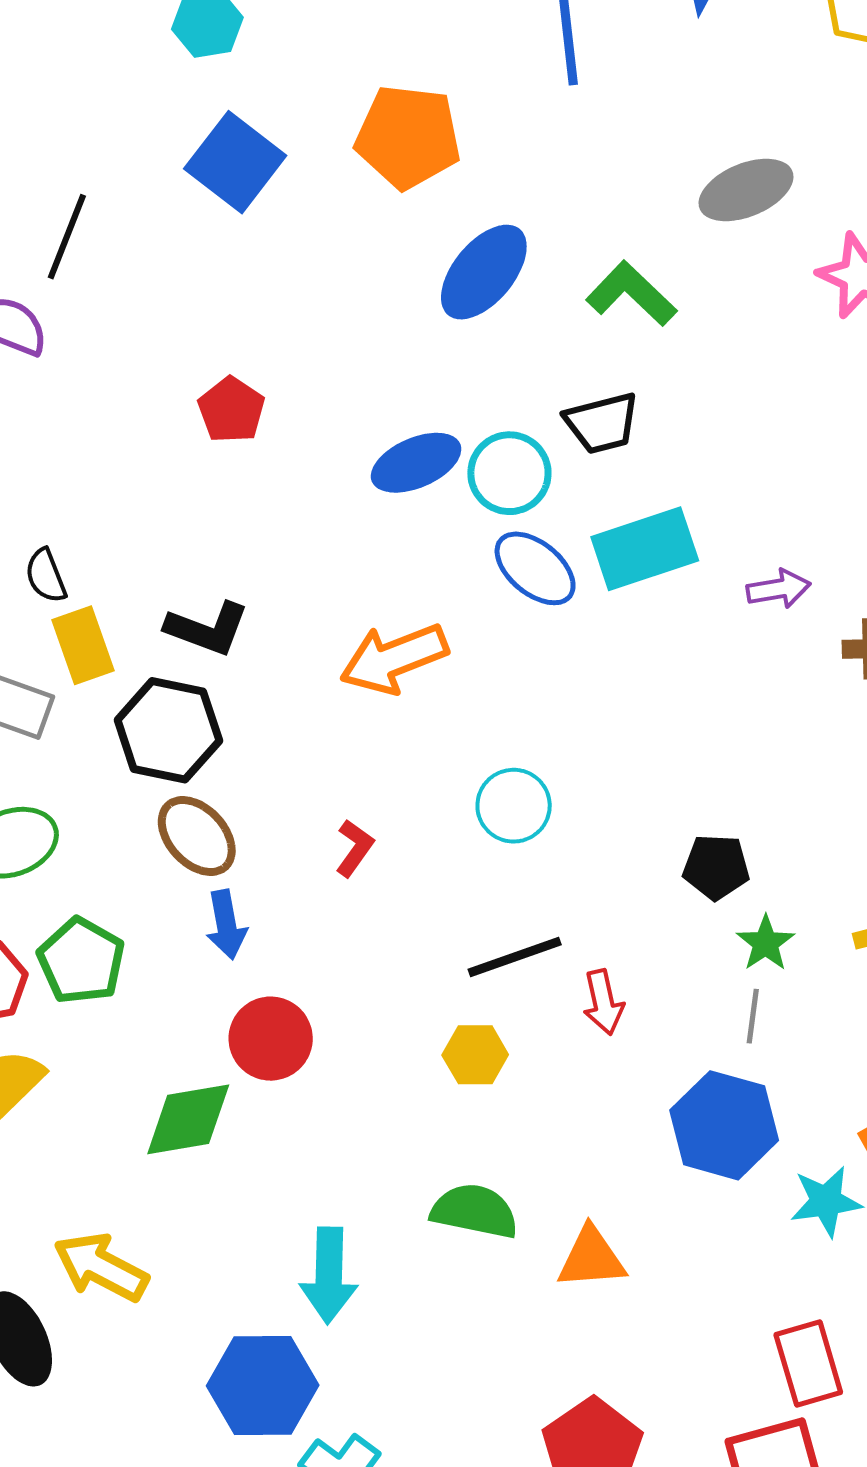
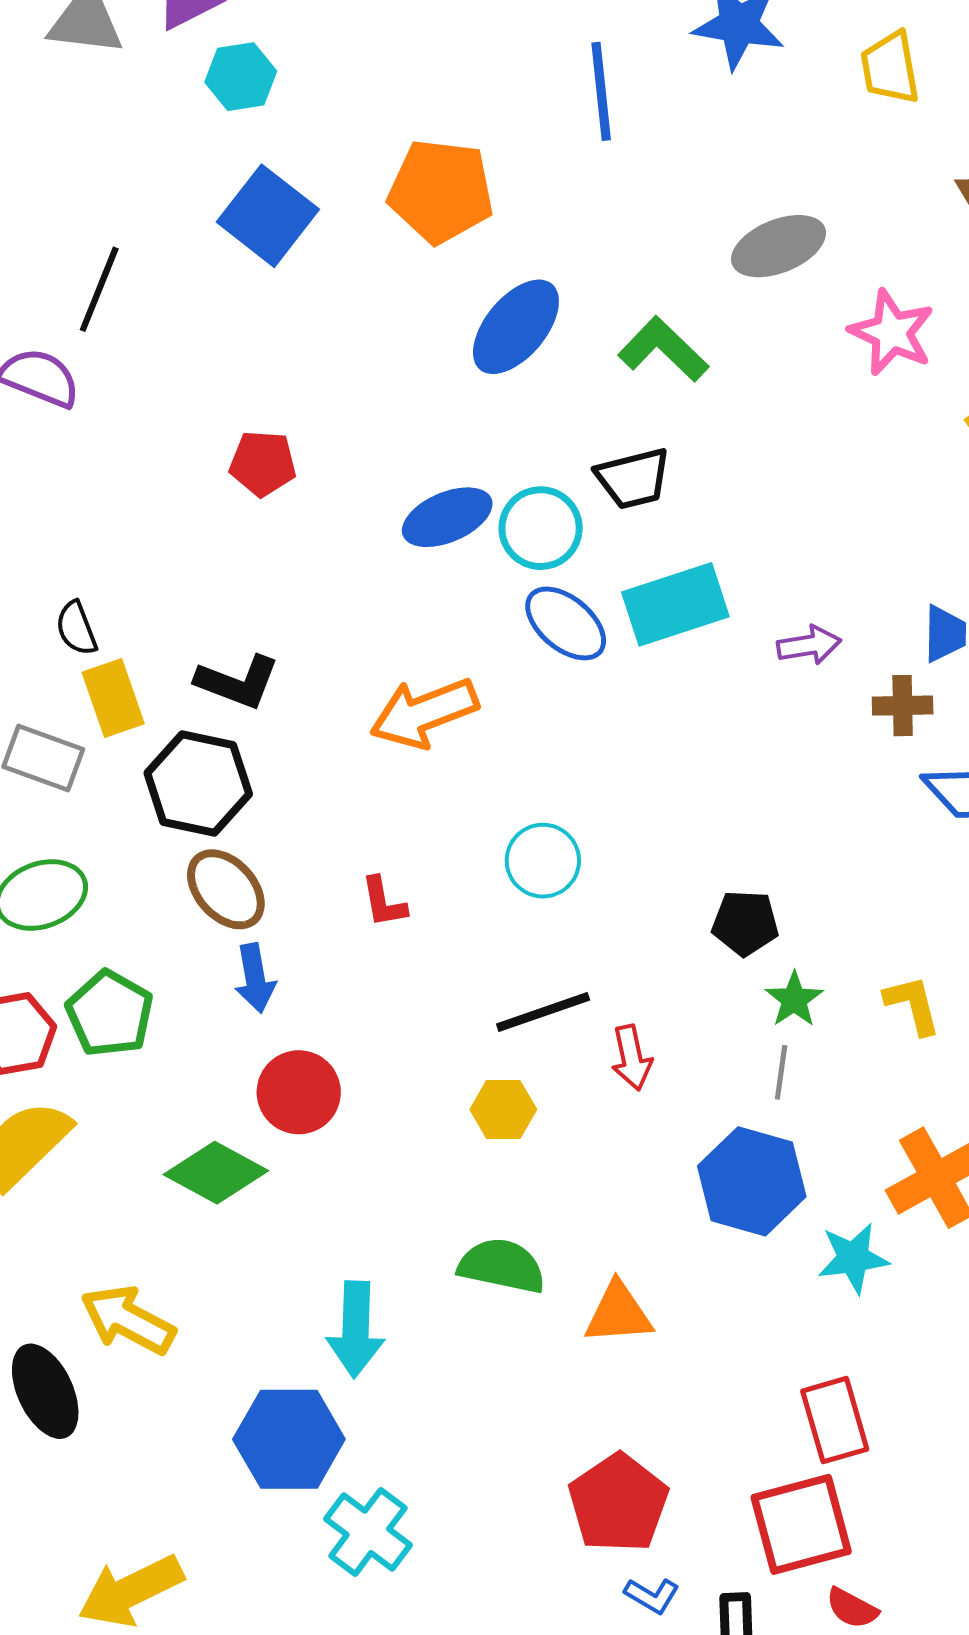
red pentagon: (231, 410) -> (263, 463), turned -30
red L-shape: (355, 848) -> (384, 902), turned 134
green diamond: (188, 1119) -> (216, 1173), turned 38

